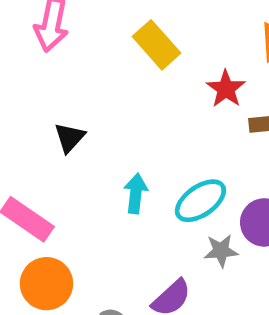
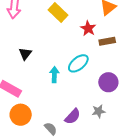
cyan ellipse: (200, 201) -> (78, 63), moved
gray star: (221, 251) -> (99, 111), moved

